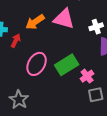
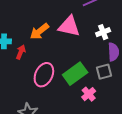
pink cross: (87, 76) -> (89, 94), moved
gray square: (96, 95) -> (104, 72), moved

